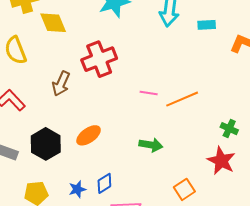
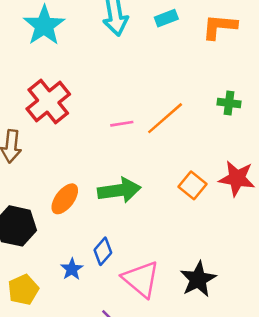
green cross: (229, 129) -> (229, 103), moved
green arrow: (151, 145) -> (119, 190), moved, size x1.4
orange square: (184, 189) -> (192, 185), moved

